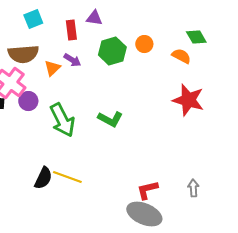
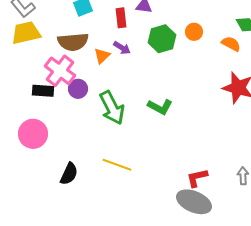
black semicircle: (43, 178) -> (69, 174), moved

